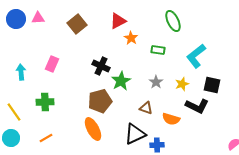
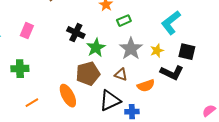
green rectangle: (158, 50) -> (124, 21), moved, turned -32
gray star: (156, 82) -> (131, 49), size x1.6
brown pentagon: (100, 101) -> (88, 74), moved
orange semicircle: (171, 119) -> (146, 86), turned -36
orange line: (46, 138) -> (32, 103), moved

